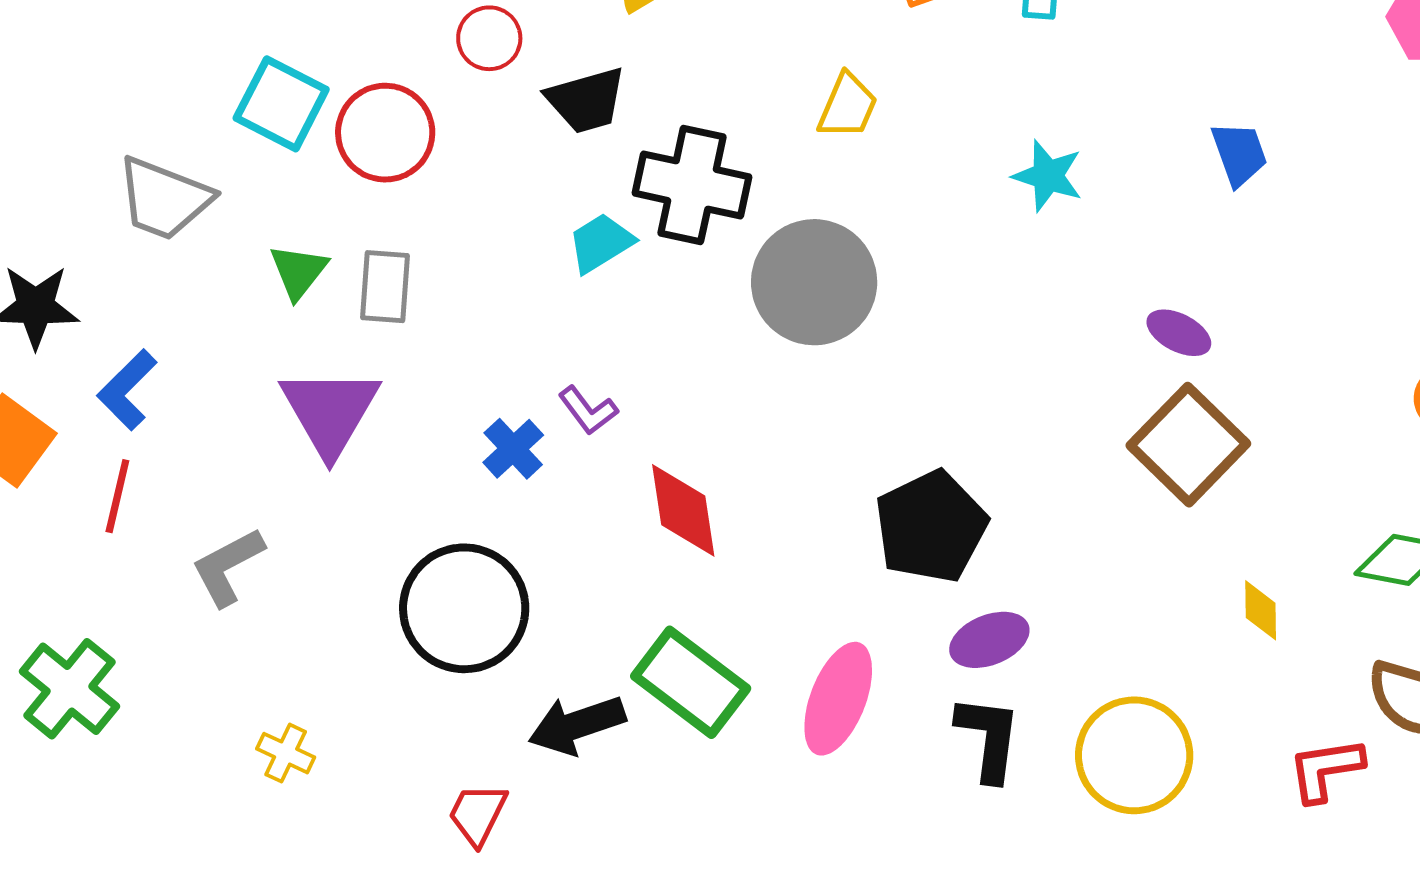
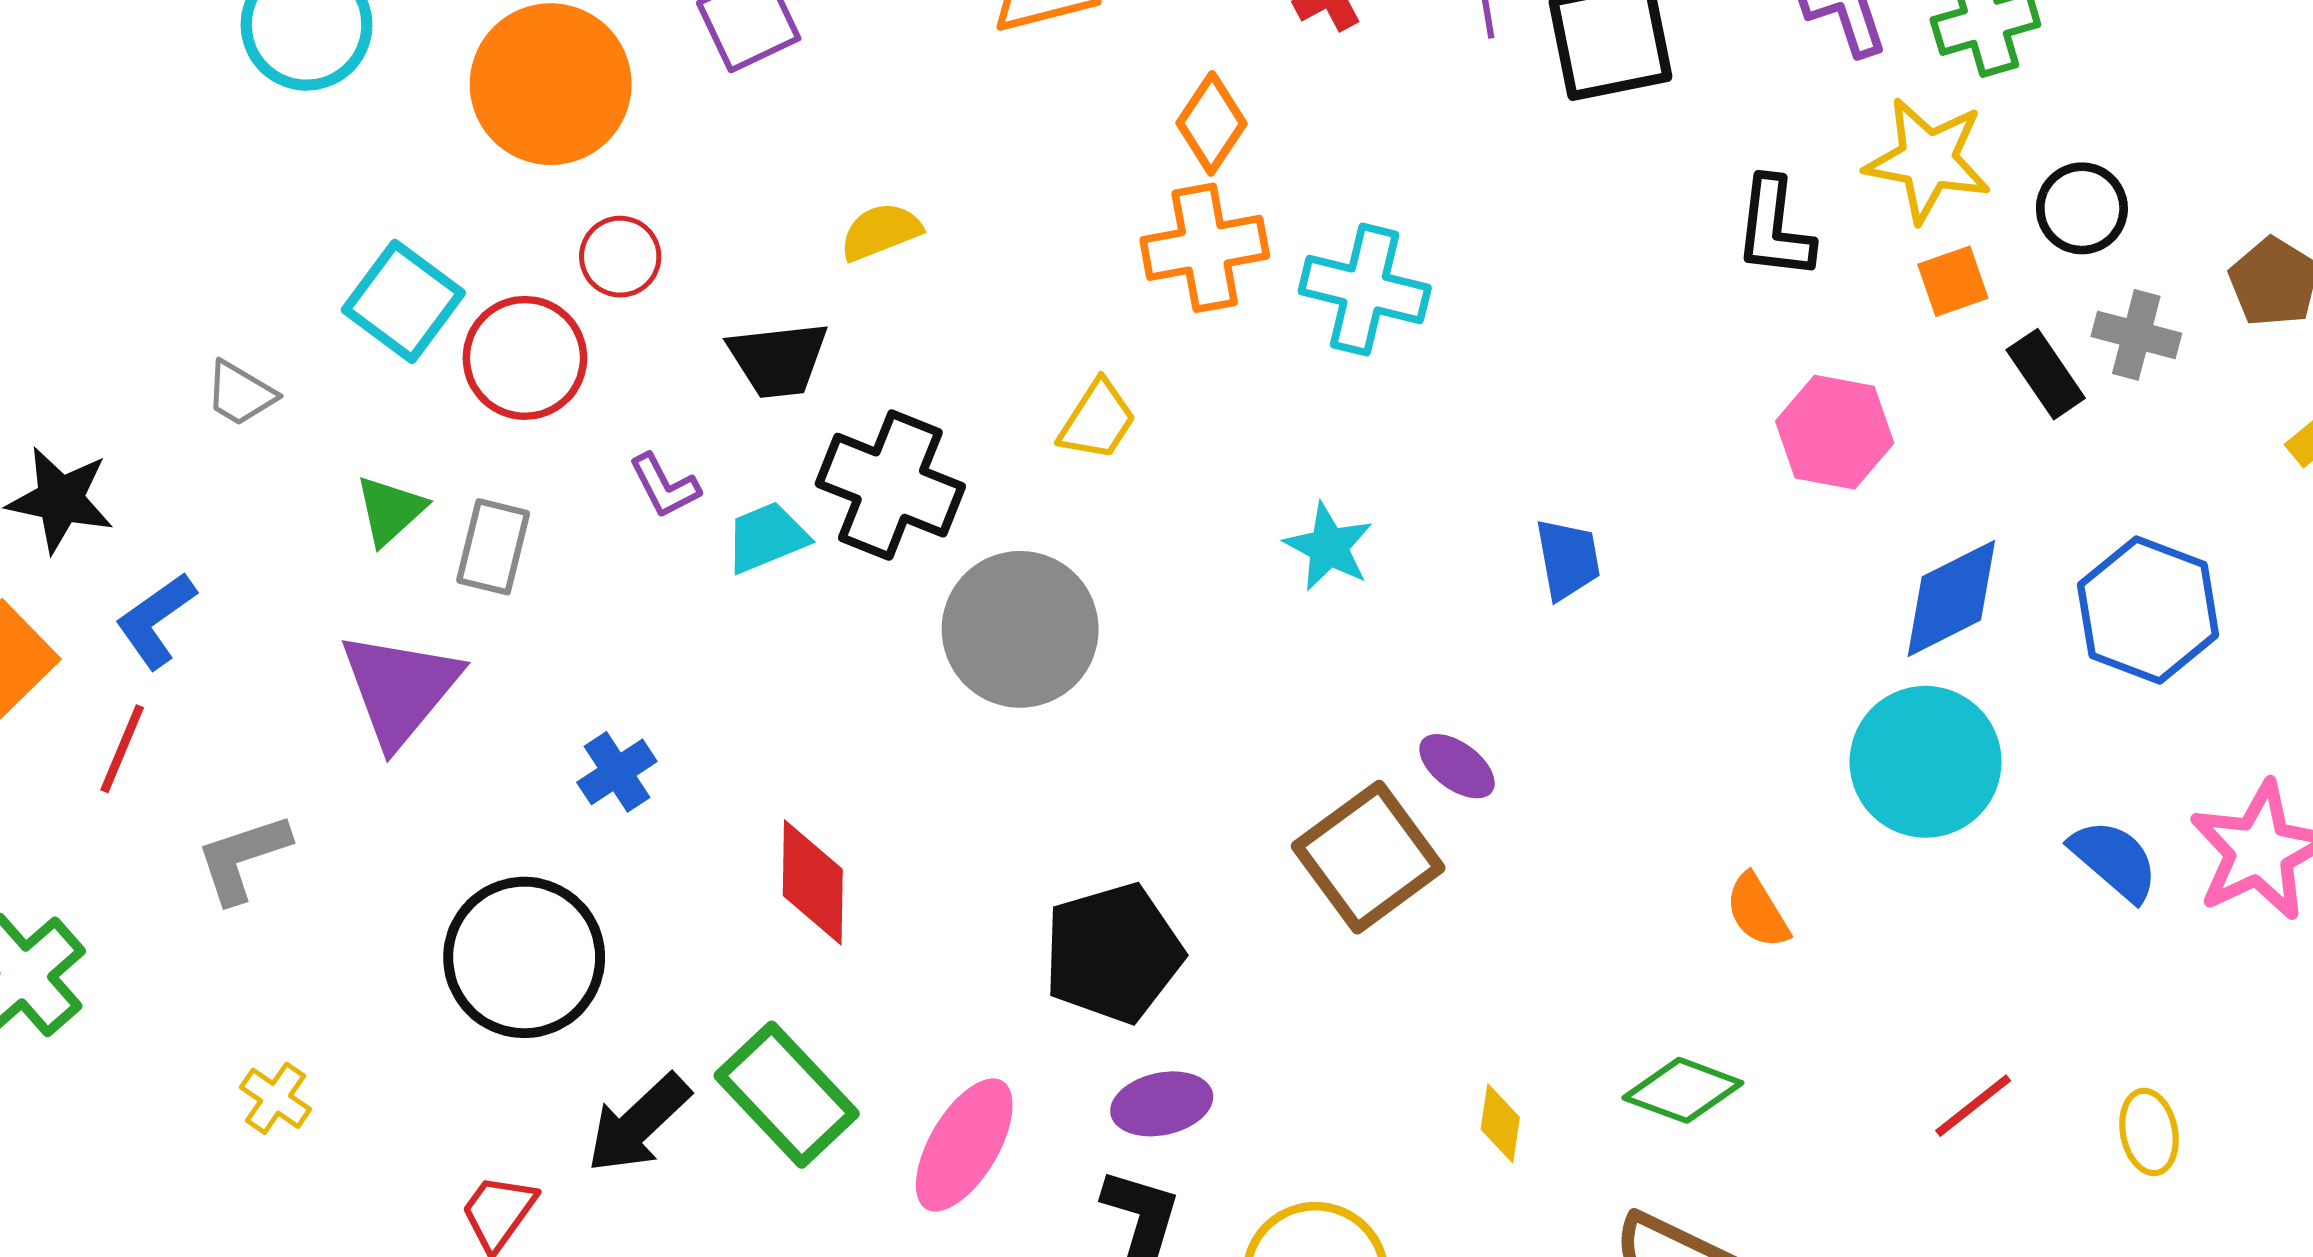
red circle: (489, 38) -> (620, 257), moved
gray trapezoid: (164, 199) -> (240, 393), size x0.6
purple L-shape: (588, 410) -> (664, 486), moved
brown square: (1188, 445) -> (1368, 857), moved
black arrow: (577, 725) -> (638, 1123), turned -34

